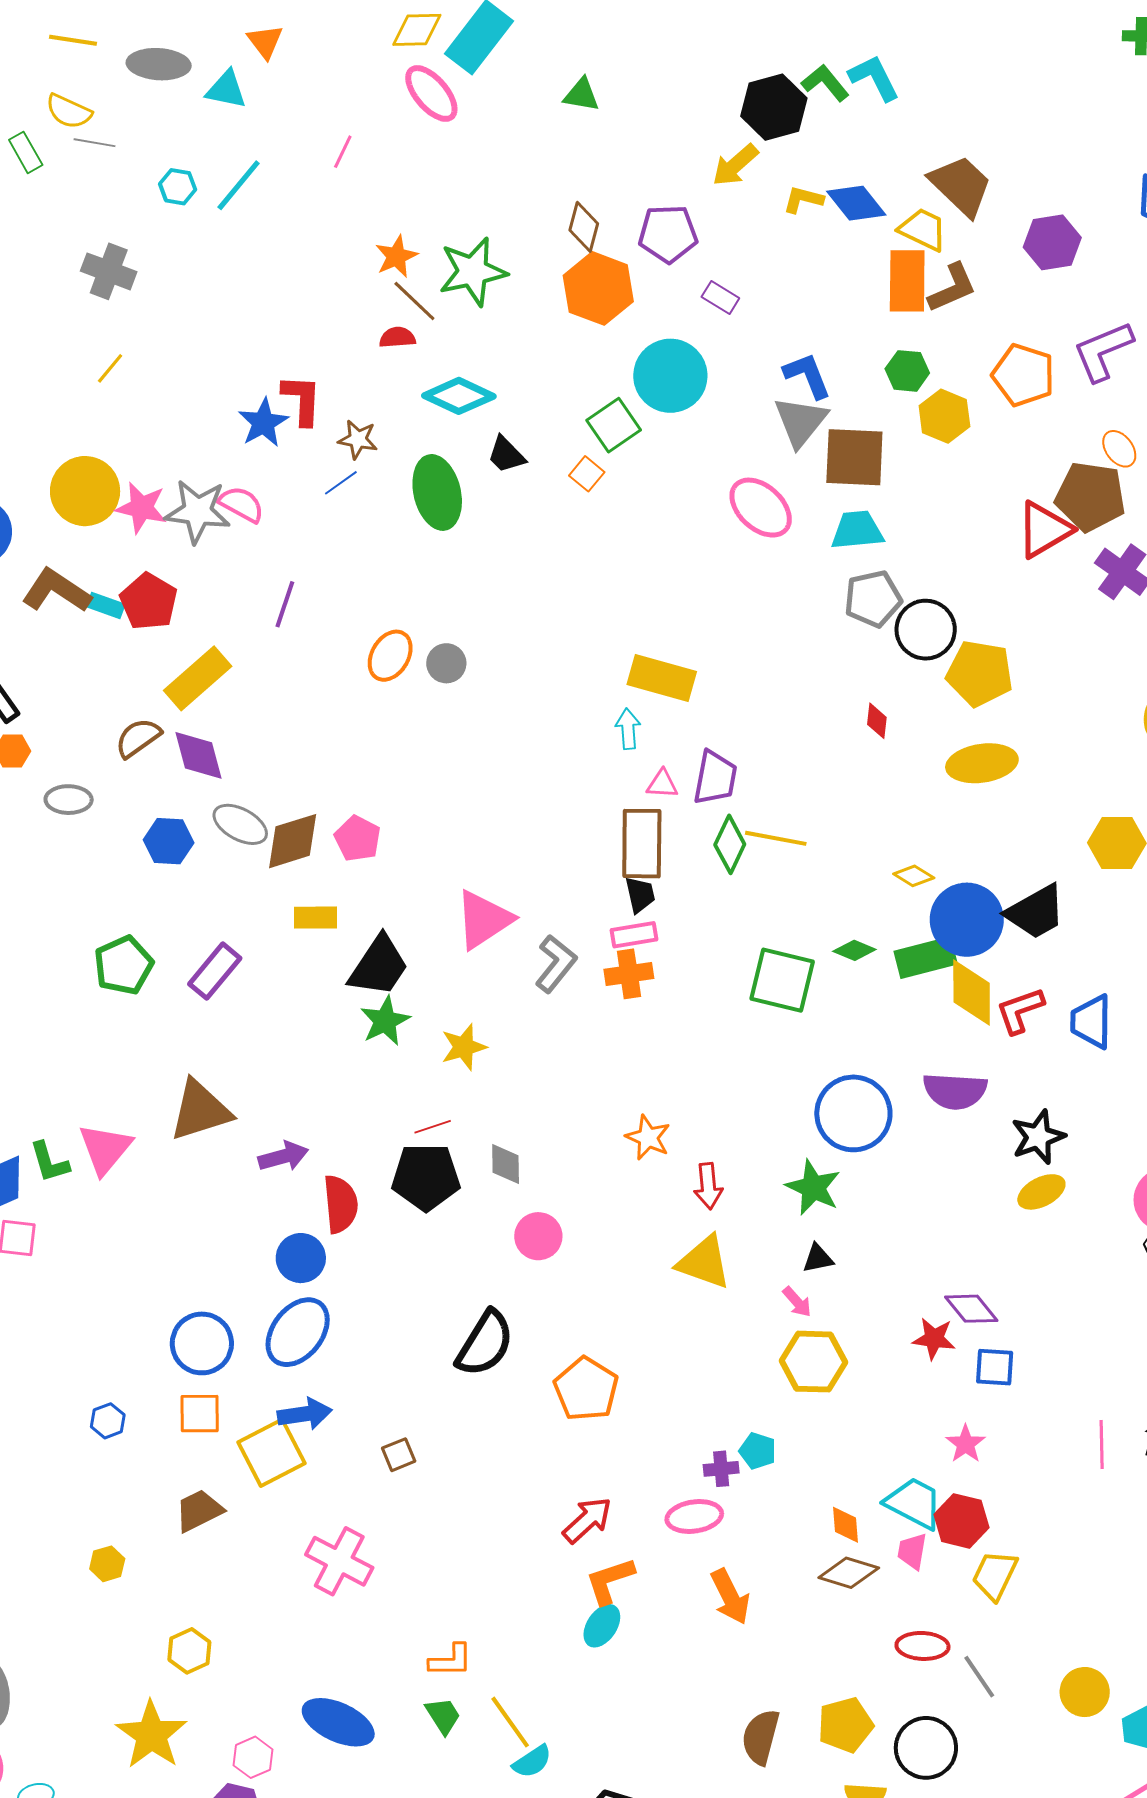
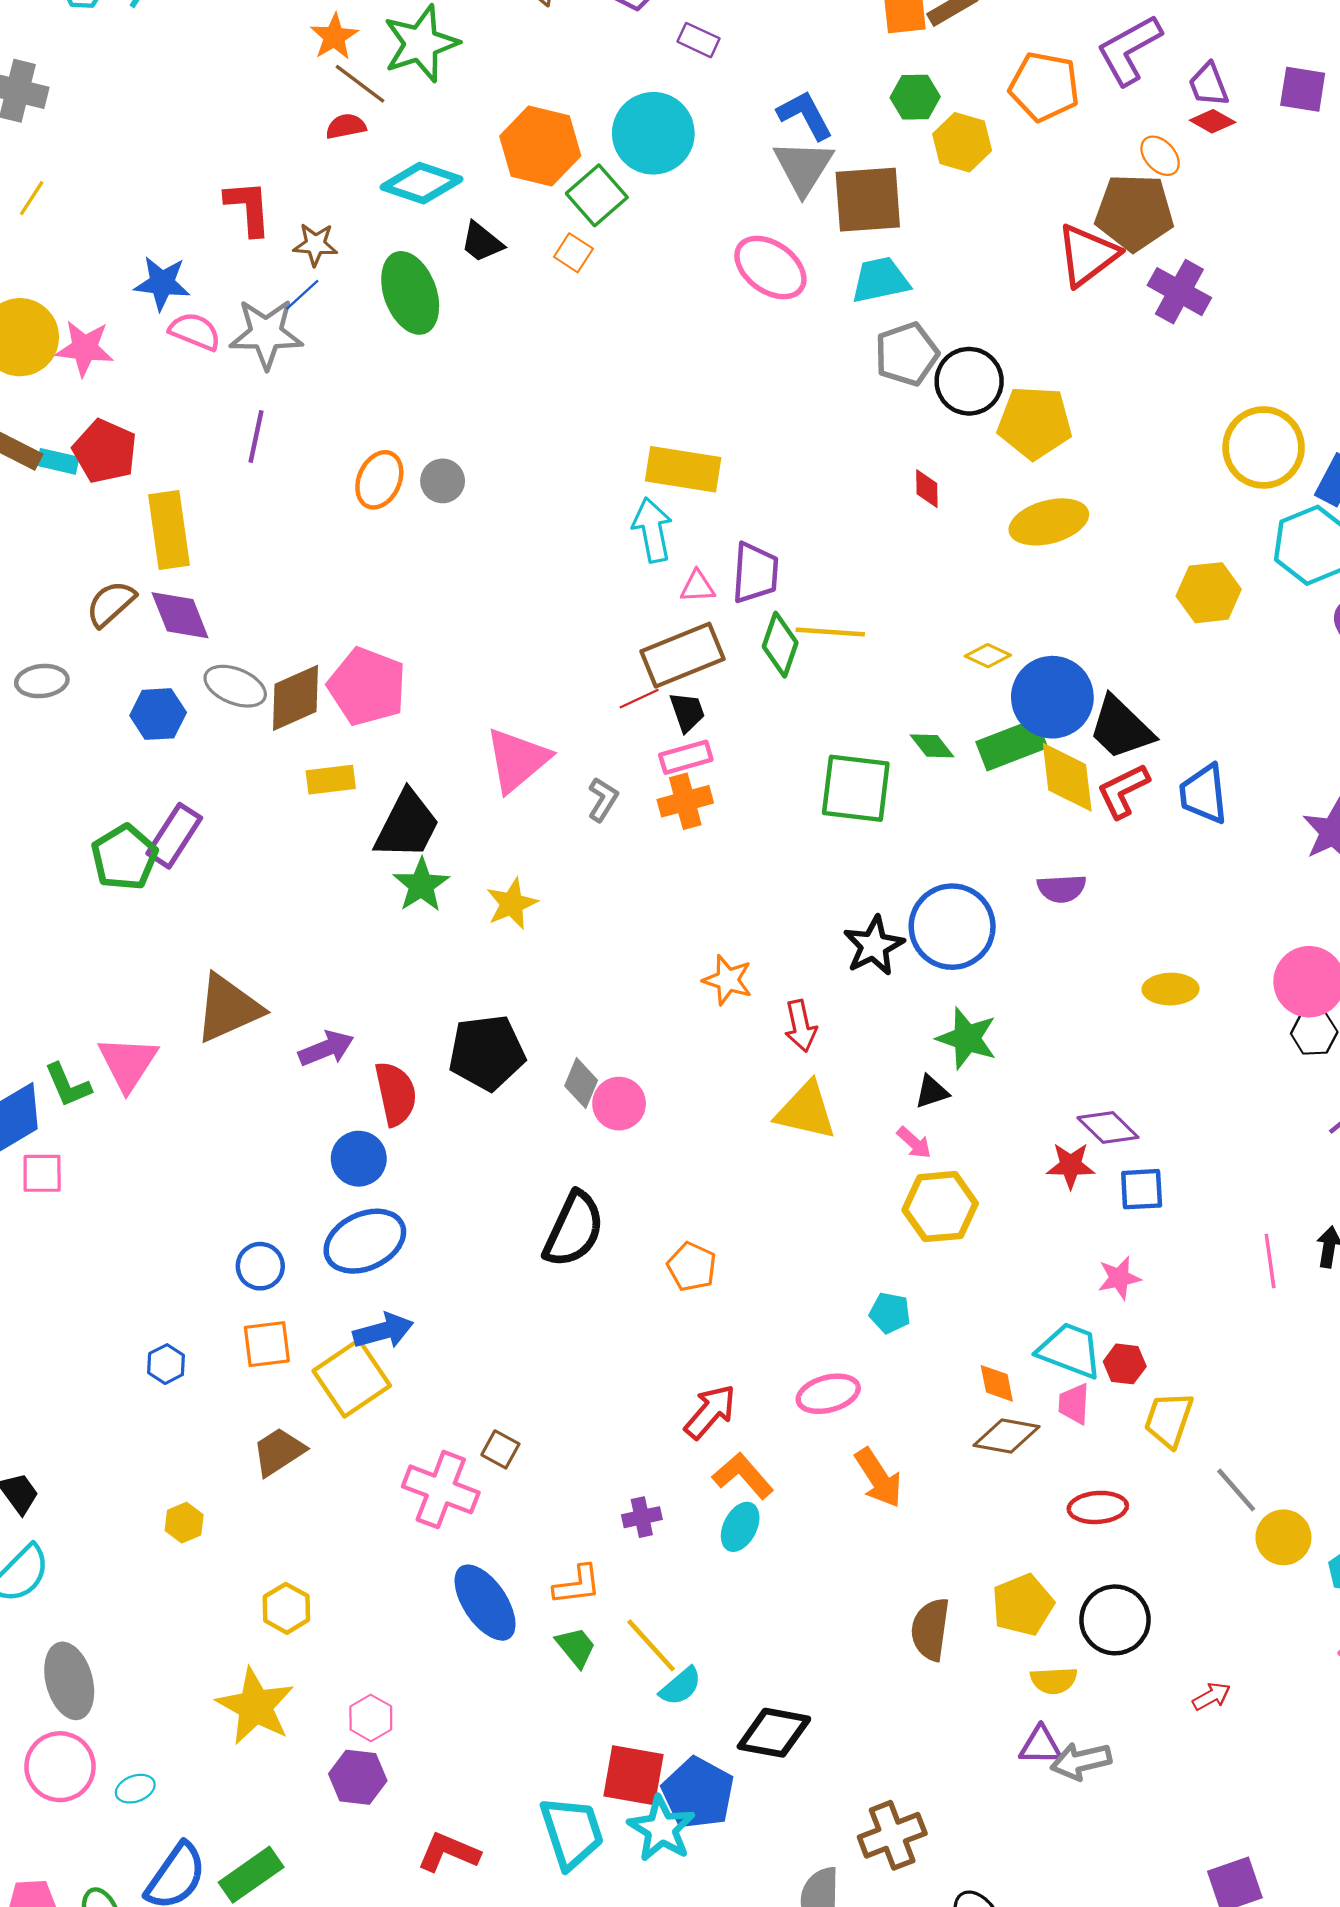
orange hexagon: (598, 288) -> (540, 146), moved
blue star: (263, 423) -> (162, 283), moved, turned -30
gray star: (198, 511) -> (266, 334), moved
yellow rectangle: (198, 678) -> (169, 530), turned -50
cyan arrow: (628, 729) -> (652, 530), size x1.4
pink pentagon: (358, 839) -> (367, 687), size x1.5
brown rectangle: (642, 844) -> (683, 655), turned 74
black trapezoid: (1036, 912) -> (1121, 728), moved, turned 80
green diamond: (854, 950) -> (932, 746), turned 36
gray L-shape: (556, 964) -> (603, 799), size x0.7
purple rectangle: (215, 971) -> (174, 836), moved
purple semicircle: (955, 1091) -> (1062, 889), size x0.7
red line: (433, 1127) -> (639, 699), moved
black star: (1038, 1137) -> (874, 946), moved
gray diamond: (506, 1164) -> (581, 1083), moved, turned 30
green star: (813, 1187) -> (967, 1038), moved
yellow ellipse: (1041, 1192) -> (1171, 989), turned 33
blue ellipse: (298, 1332) -> (365, 1241), turned 34
blue circle: (202, 1343) -> (260, 1266), size x0.7
orange pentagon: (586, 1389) -> (692, 1267), size x0.7
pink star: (966, 1444) -> (1119, 1278), turned 30
brown square: (399, 1455) -> (500, 1449), moved, turned -32
purple cross: (721, 1469) -> (642, 1517), moved
red hexagon: (961, 1521) -> (1125, 1364), size x0.7
orange L-shape: (610, 1581) -> (743, 1476), turned 74
gray line: (979, 1677) -> (1236, 1490), moved
blue ellipse: (338, 1722) -> (485, 1603), moved, turned 38

